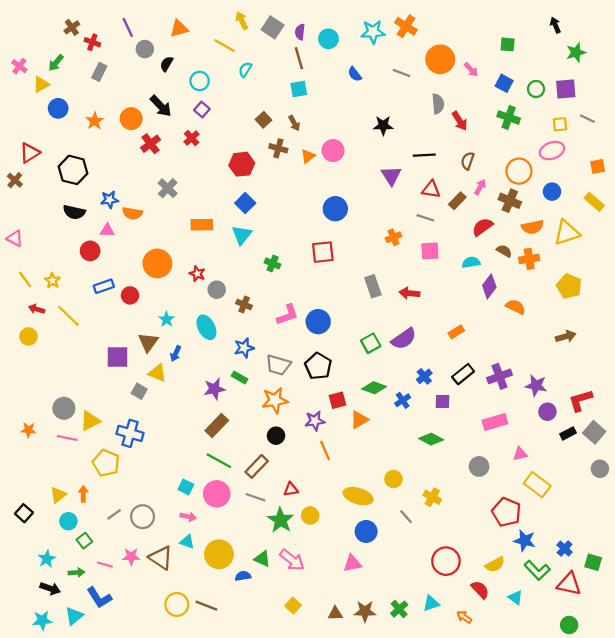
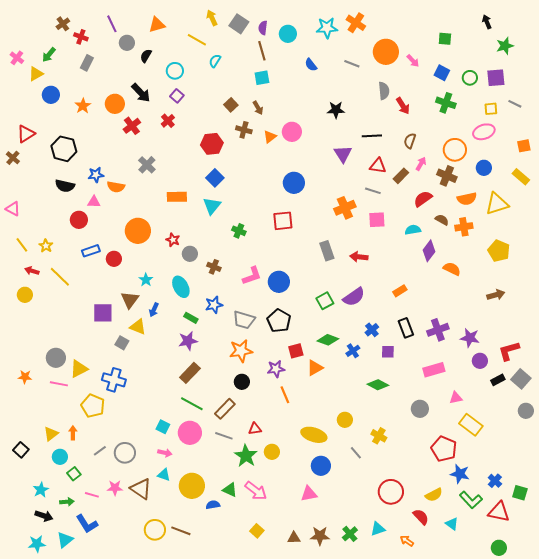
orange cross: (393, 237) -> (345, 208), size x1.5
black rectangle: (463, 374) -> (406, 328), turned -72
green rectangle: (240, 378) -> (191, 318), moved

